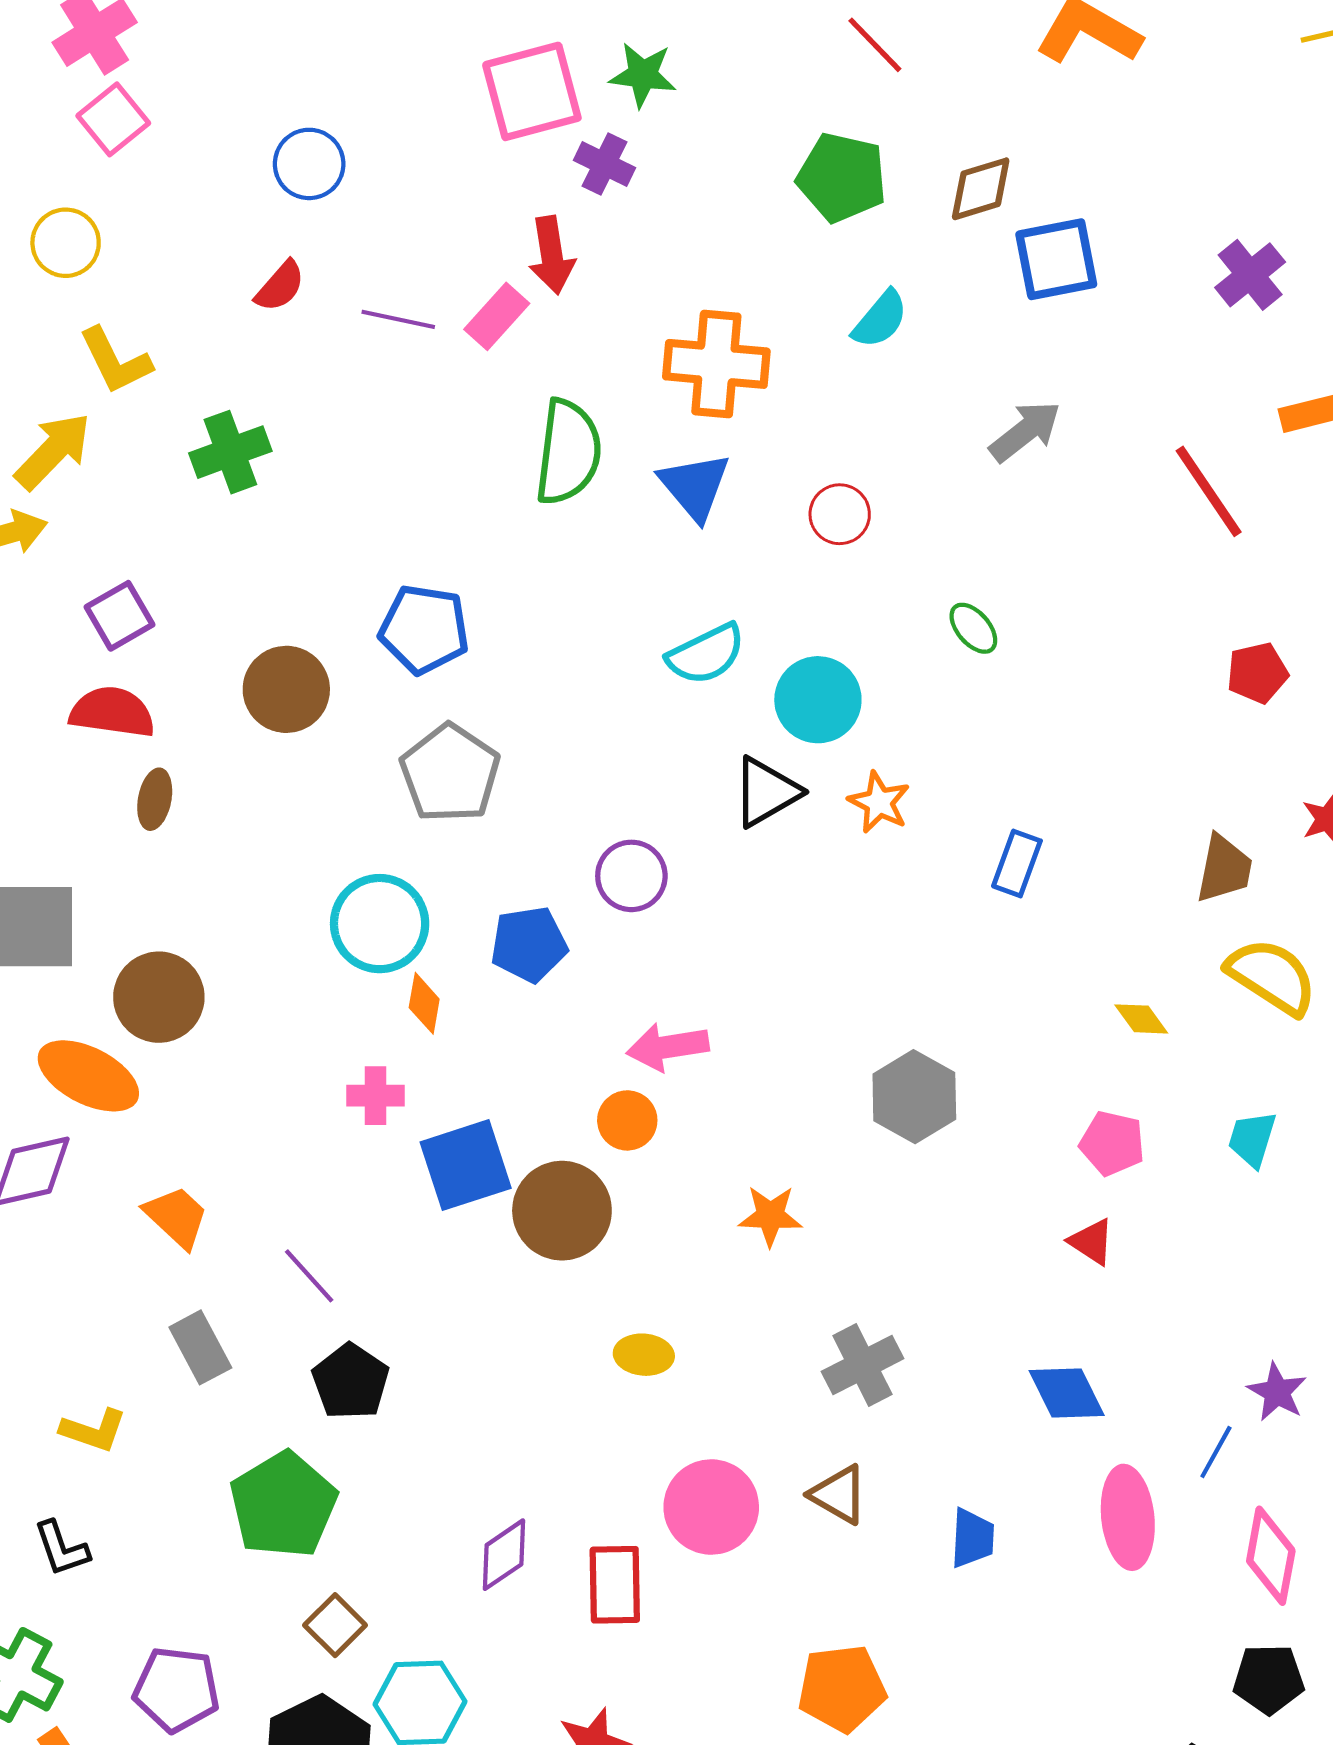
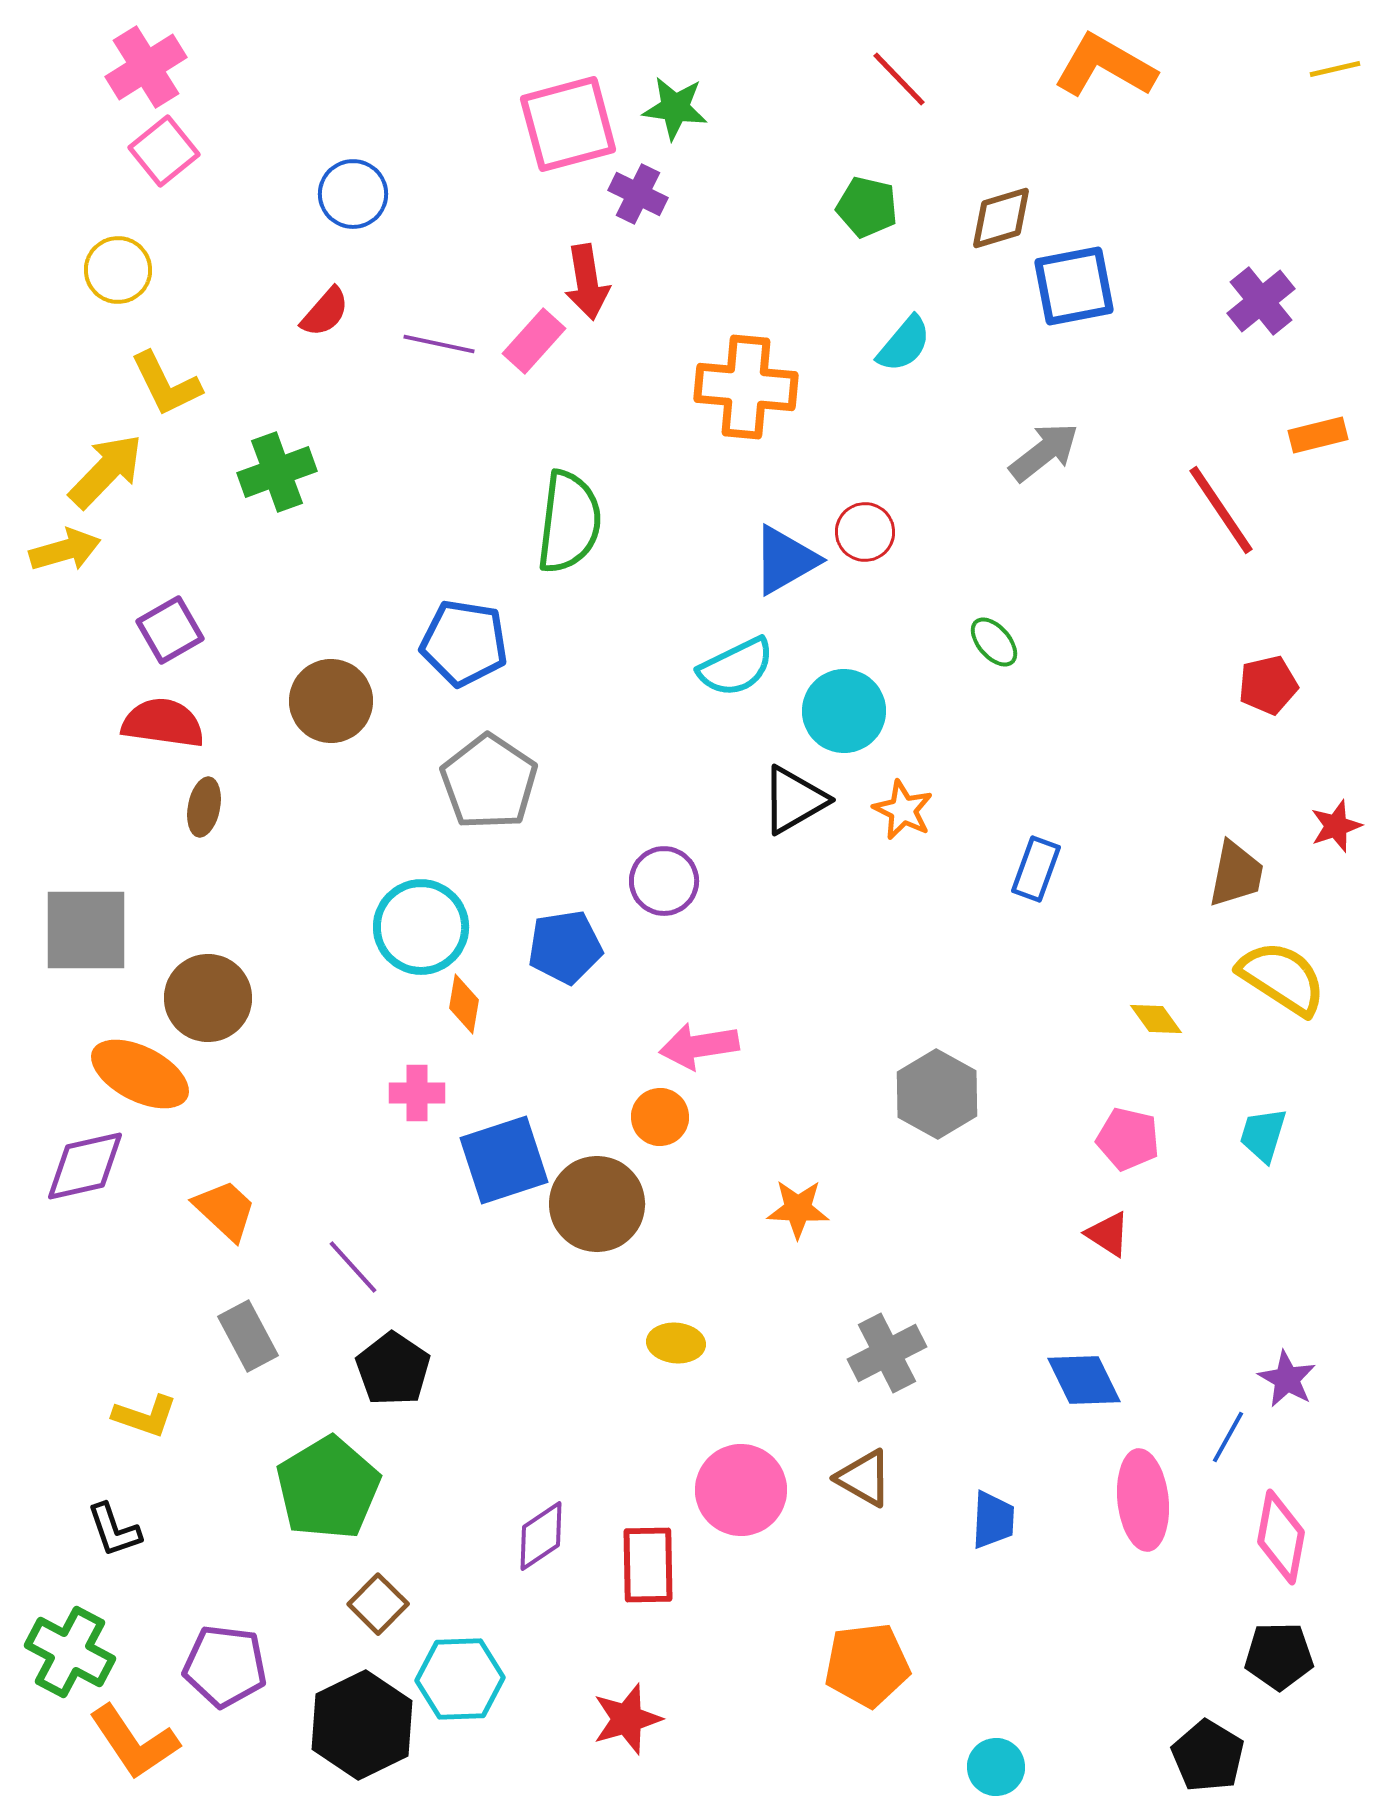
green pentagon: (842, 177) -> (867, 207), size x0.7
green semicircle: (568, 452) -> (569, 522), moved
blue triangle: (695, 486) -> (785, 560), moved, turned 40

